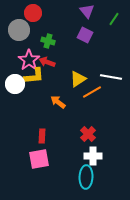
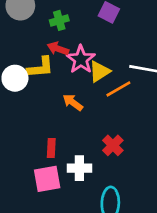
green cross: (48, 41) -> (59, 20), turned -32
pink star: (29, 60) -> (81, 59), moved
white cross: (93, 156) -> (79, 168), moved

